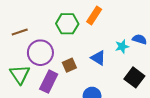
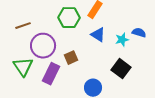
blue triangle: (98, 58) -> (98, 35), moved
black square: (134, 77) -> (121, 69), moved

